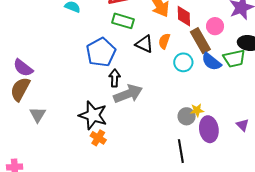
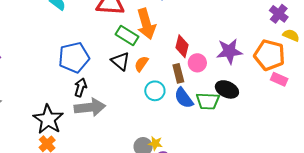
red diamond: (184, 16) -> (182, 46), moved
green rectangle: (123, 21) -> (127, 36), moved
brown rectangle: (200, 41) -> (178, 73), size x0.7

